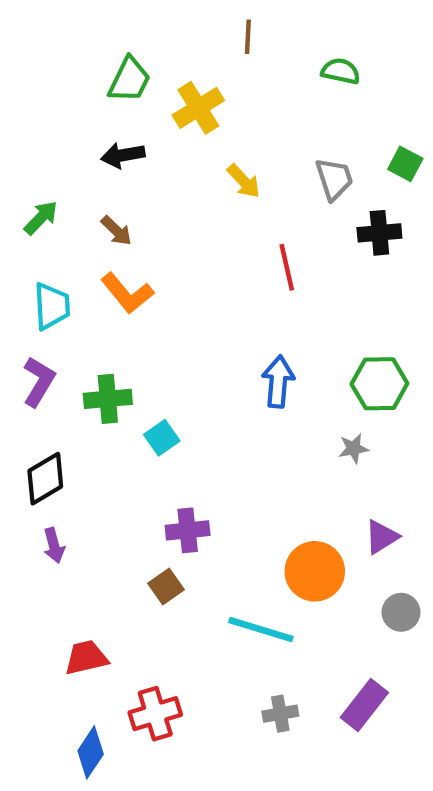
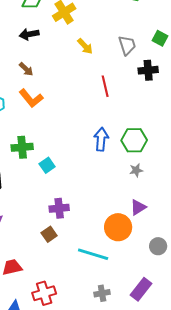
green hexagon: (379, 384) -> (134, 140), moved
purple triangle: (382, 537) -> (138, 207), moved

